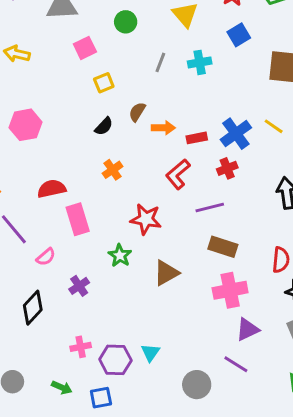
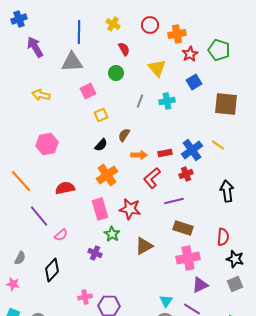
orange arrow: (163, 128) -> (139, 155), moved
orange cross: (113, 170) -> (107, 175), size x1.5
pink rectangle: (78, 219) -> (100, 209), moved
purple cross: (79, 286) -> (95, 253), moved, turned -32
cyan triangle: (150, 353) -> (166, 301), moved

